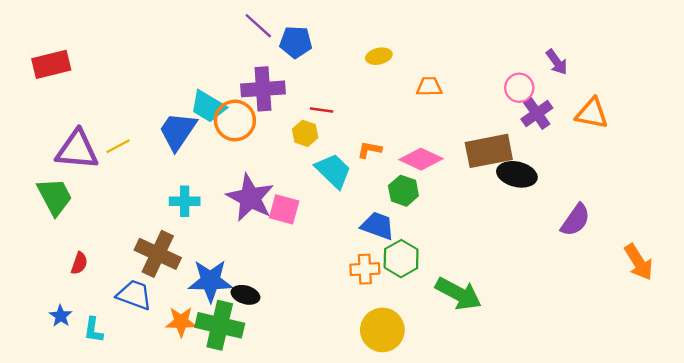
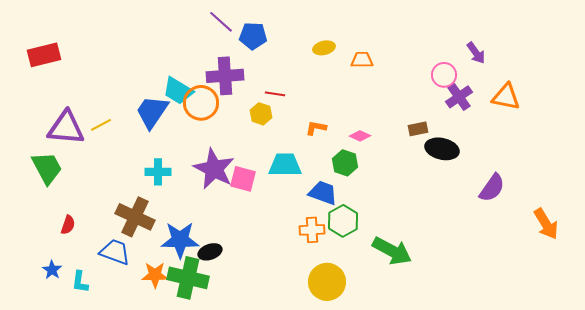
orange trapezoid: (429, 87) -> (362, 60), moved
brown rectangle: (489, 151) -> (418, 129), size x0.5
pink diamond: (421, 159) -> (360, 136), size x0.6
cyan trapezoid: (333, 171) -> (285, 165), moved, turned -44
black ellipse: (245, 295) -> (210, 252), turned -35

